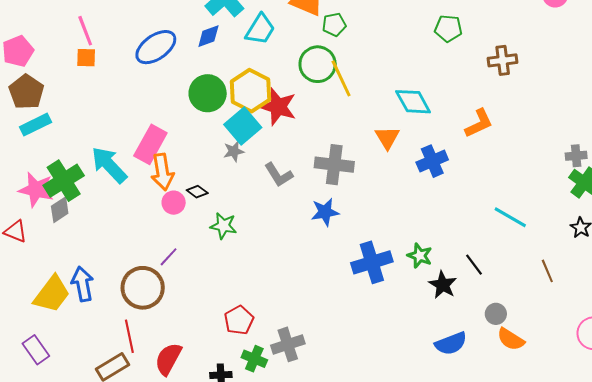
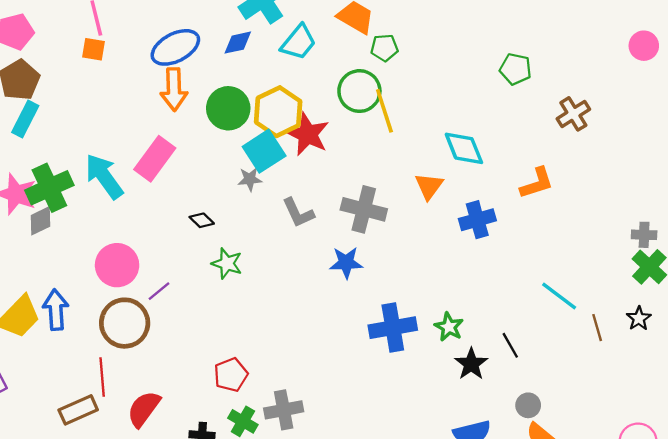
brown cross: (503, 60) -> (573, 114), turned -32
cyan rectangle: (36, 125) -> (25, 119), turned -44
orange arrow: (162, 172) -> (174, 89), moved
pink circle: (174, 203) -> (117, 265), moved, size x1.6
brown line: (547, 271) -> (597, 328), moved

